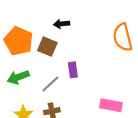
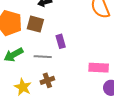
gray line: (50, 84) -> (43, 57), turned 54

